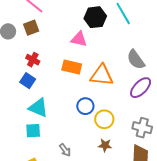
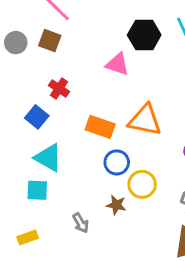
brown square: (31, 28) -> (50, 41), turned 35
red cross: (33, 60) -> (59, 89), moved
orange rectangle: (72, 67) -> (100, 127), moved
brown star: (105, 145) -> (116, 205), moved

